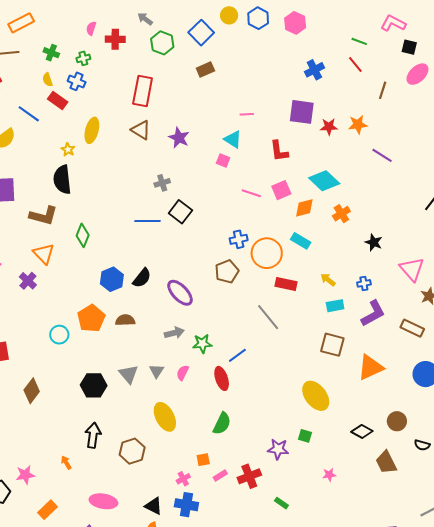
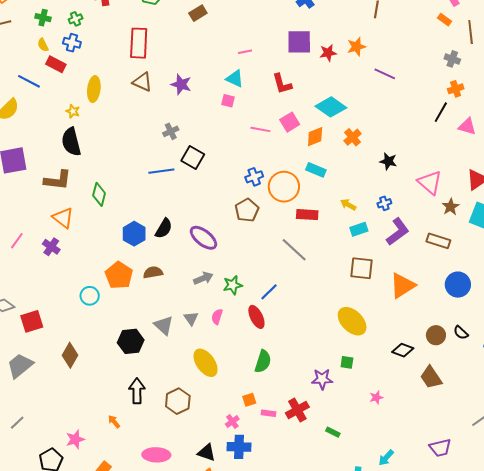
black semicircle: (422, 445) -> (461, 333), moved, turned 35
pink rectangle: (220, 475) -> (268, 413), turned 48

